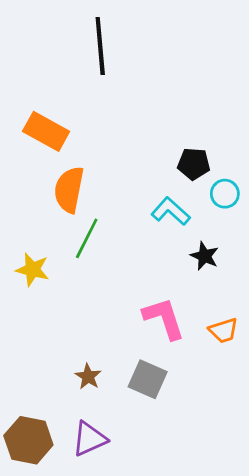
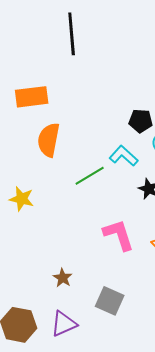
orange rectangle: (46, 131) -> (32, 97), turned -36
green line: (87, 238) -> (90, 176), moved, turned 32
gray square: (148, 379) -> (110, 301), moved

